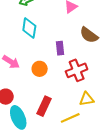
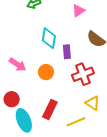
cyan diamond: (29, 28) -> (49, 38), moved
yellow triangle: (87, 99) -> (93, 103), turned 42

